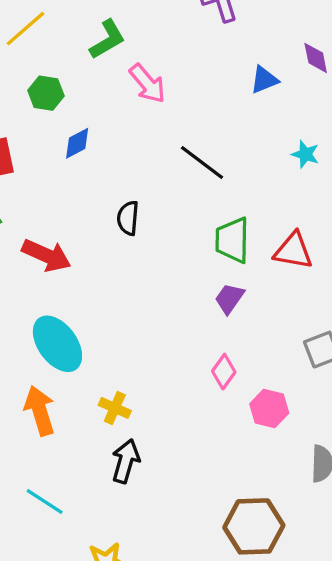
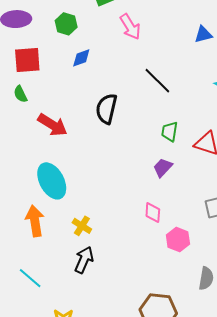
black semicircle: (128, 218) -> (106, 109), size x1.4
green trapezoid: (232, 240) -> (170, 132), size x0.7
pink diamond: (224, 372) -> (153, 213), turned -40

